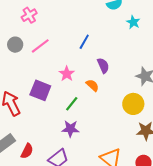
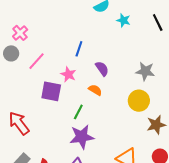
gray circle: (15, 45) -> (11, 53), moved
pink star: (67, 74) -> (68, 74), moved
purple square: (40, 90) -> (51, 91), moved
purple star: (70, 129) -> (82, 137), size x1.4

